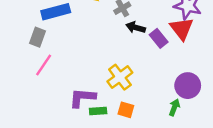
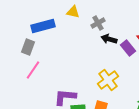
yellow cross: (120, 77) -> (108, 80), moved

